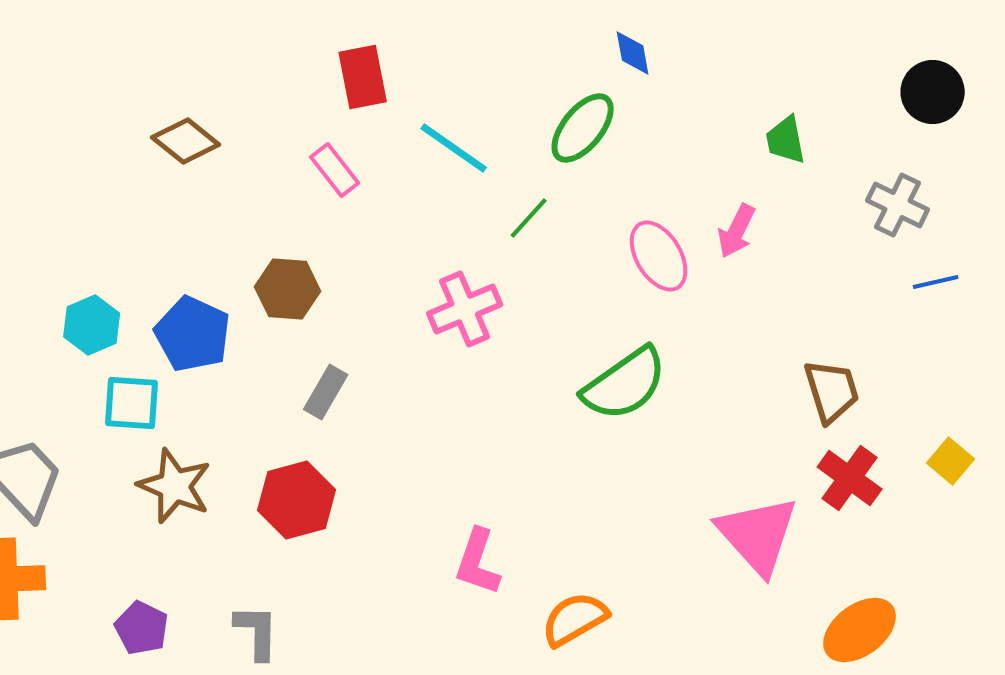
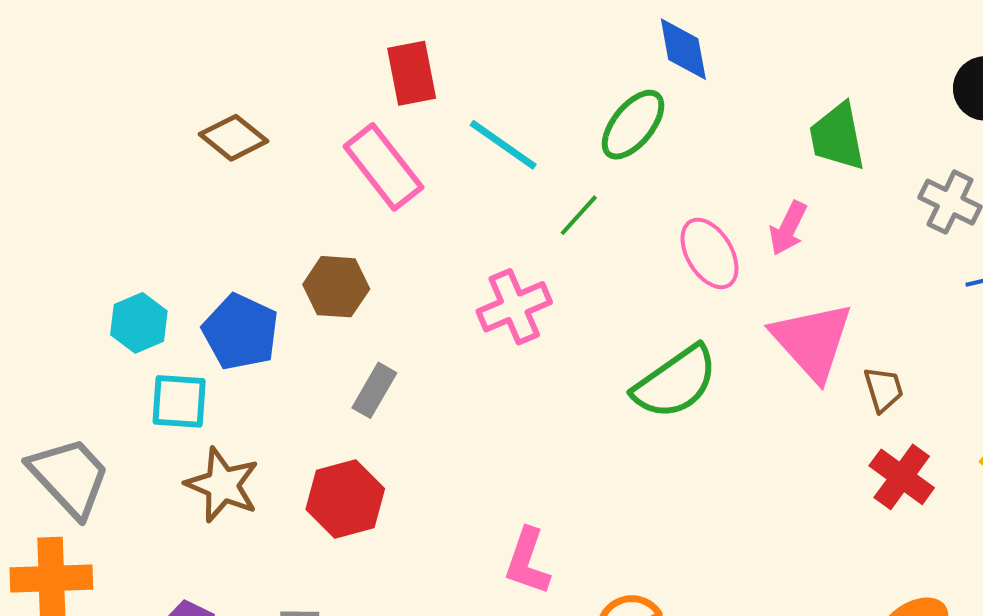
blue diamond: (633, 53) -> (683, 49), size x1.4
green trapezoid: (786, 140) -> (837, 137), size x1.4
pink rectangle: (335, 170) -> (383, 167), size x1.6
brown trapezoid: (832, 391) -> (884, 389), size x0.7
pink triangle: (758, 535) -> (812, 341), moved

